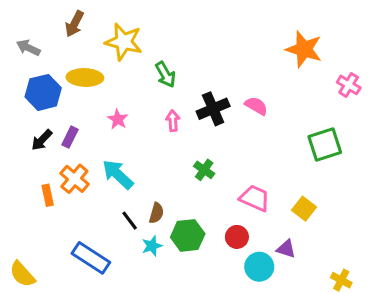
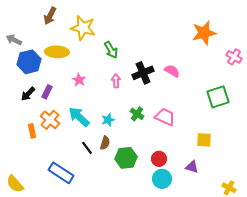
gray arrow: (28, 48) -> (14, 40), moved
orange star: (304, 49) -> (204, 33), turned -30
pink trapezoid: (255, 198) -> (165, 117), moved
yellow square: (304, 209) -> (204, 140), turned -35
cyan star: (152, 246) -> (108, 120), moved
cyan circle: (259, 267) -> (162, 179), moved

